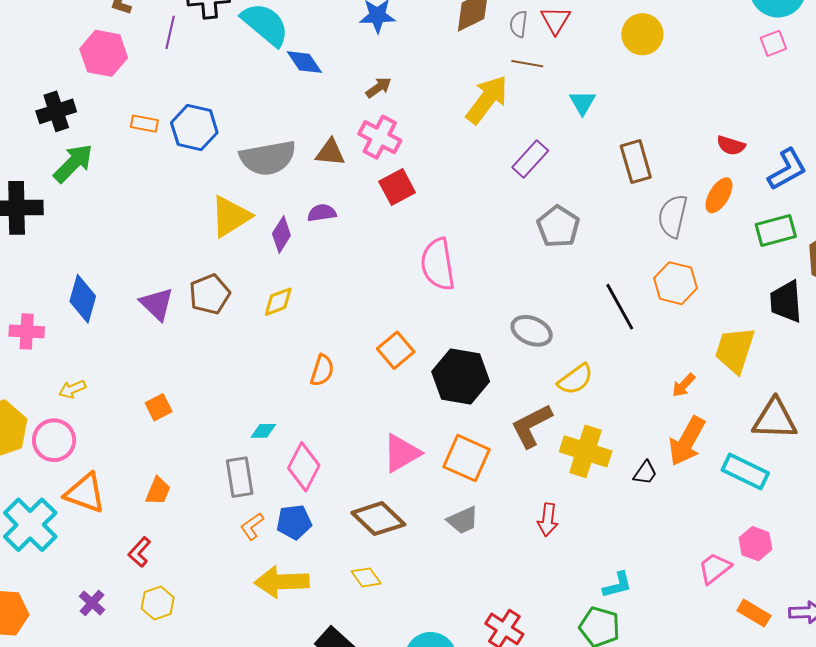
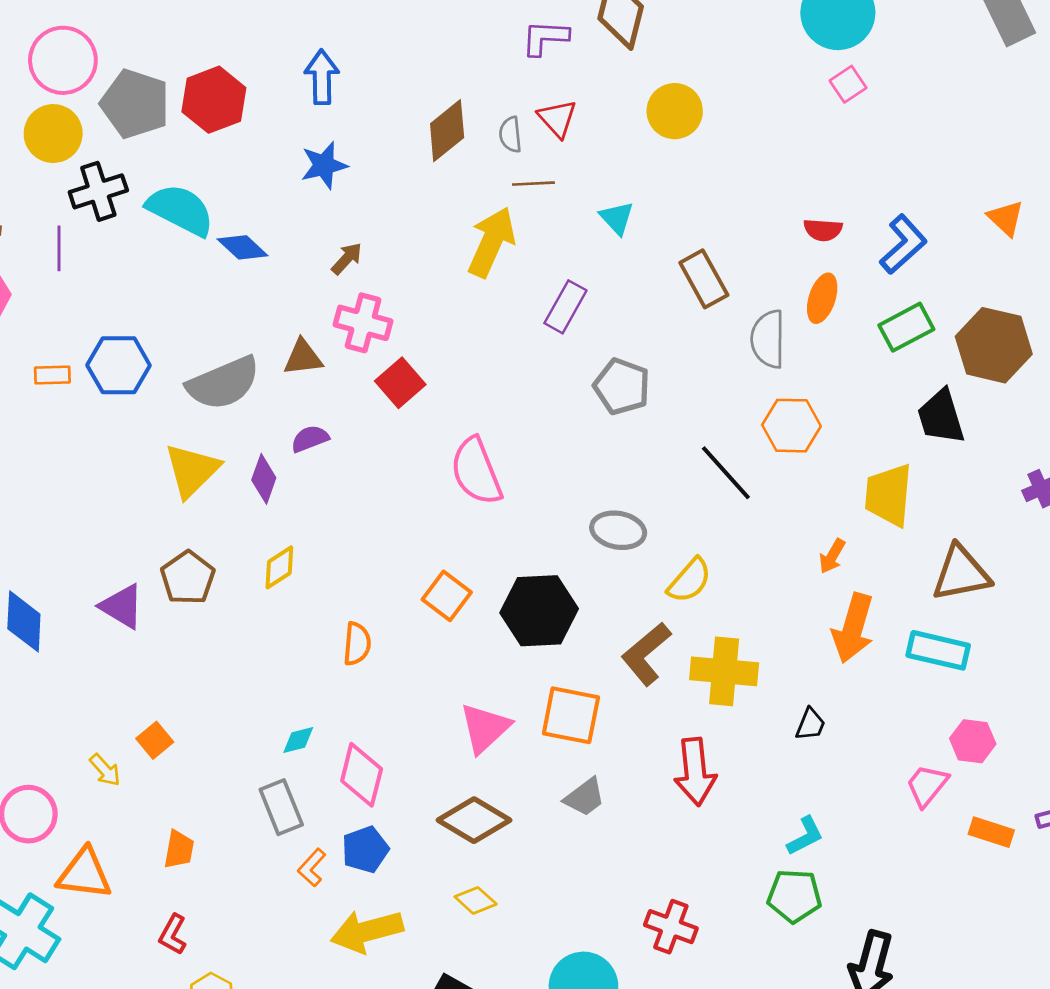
yellow arrow: (72, 389) -> (105, 770), moved, turned -96
black trapezoid: (645, 473) -> (810, 724), moved
red arrow: (548, 520) -> (695, 772), size x1.5

